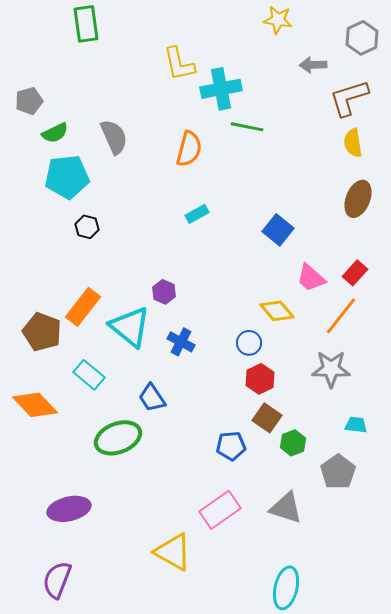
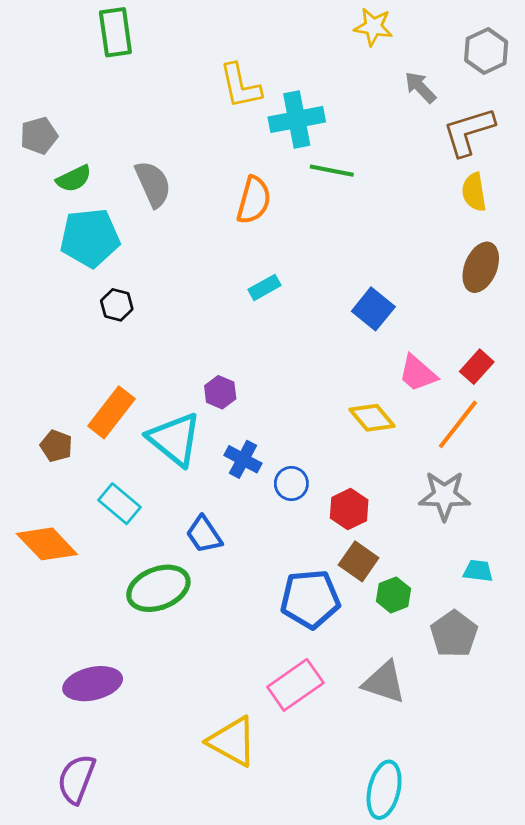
gray arrow: (313, 65) -> (420, 87), turned 48
brown pentagon: (42, 332) -> (56, 446), size x0.6
blue circle: (249, 343) -> (291, 484), moved
blue pentagon: (231, 446) -> (310, 599), size x1.5

